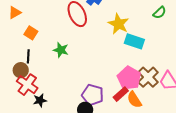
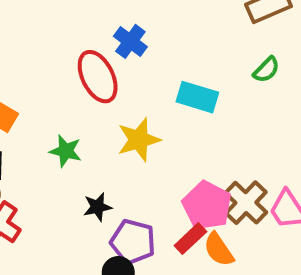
yellow star: (118, 24) -> (139, 140), moved, turned 30
cyan rectangle: (134, 41) -> (197, 97), moved
black star: (40, 100) -> (98, 207), moved

